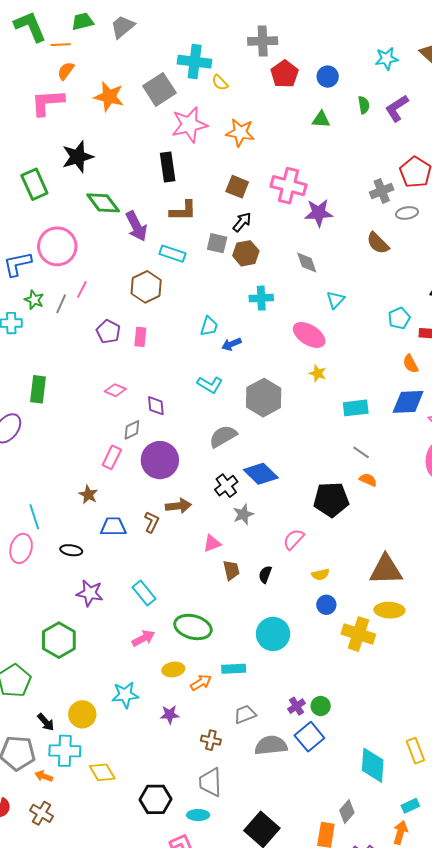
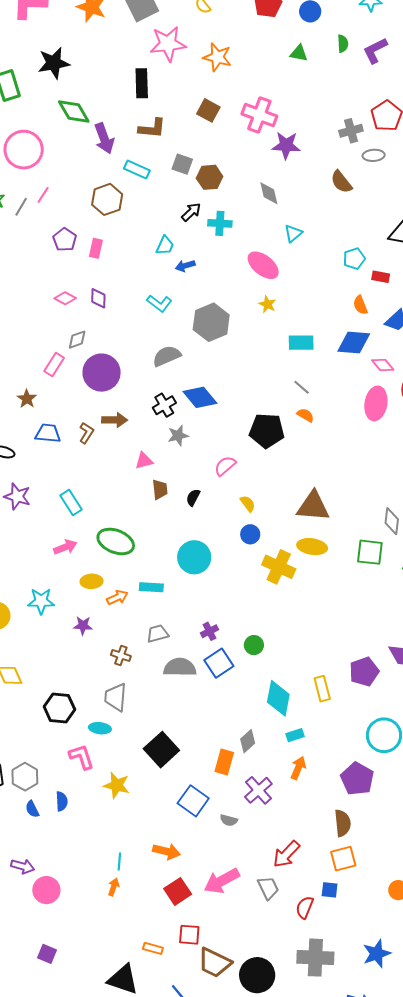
black arrow: (242, 222) -> (191, 212), moved
purple diamond: (156, 406) -> (98, 298), moved
yellow semicircle: (320, 574) -> (248, 504), turned -120
green circle: (321, 706) -> (254, 645), moved
cyan rectangle: (410, 806) -> (295, 735), moved

